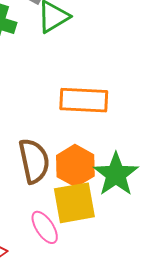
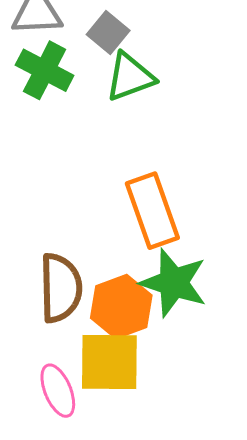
orange rectangle: (84, 100) -> (152, 211), turned 57
green star: (116, 174) -> (174, 283), moved, turned -30

